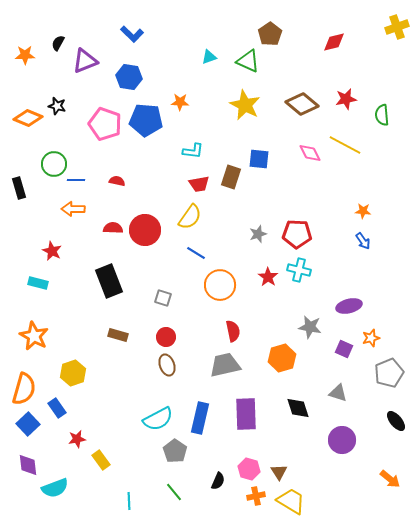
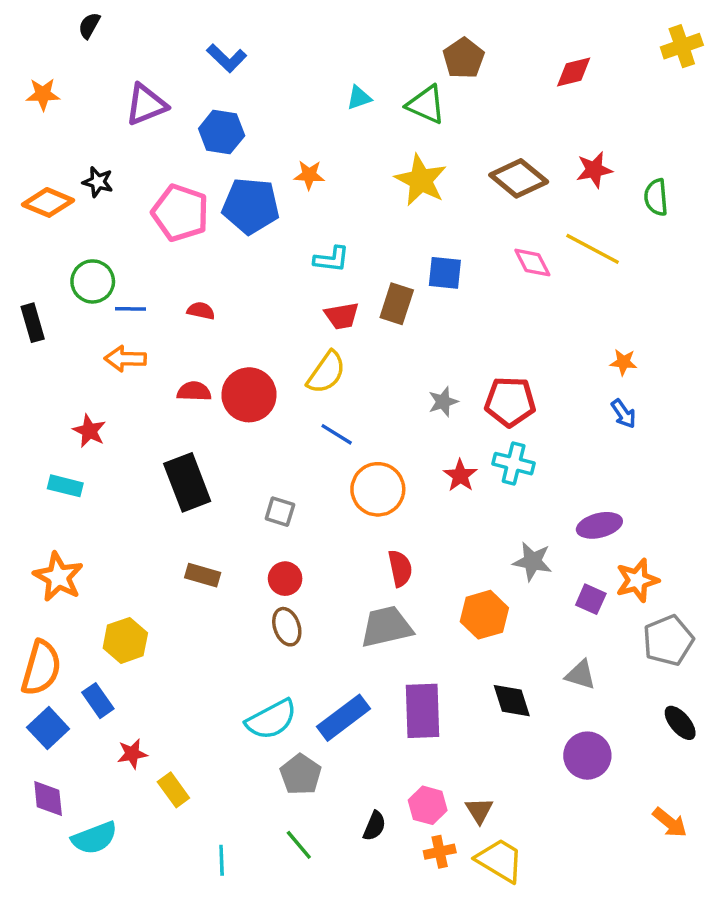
black semicircle: (58, 43) -> (89, 26), moved
orange star: (371, 338) -> (637, 580), size x1.4
blue rectangle: (200, 418) -> (343, 718), turned 40

